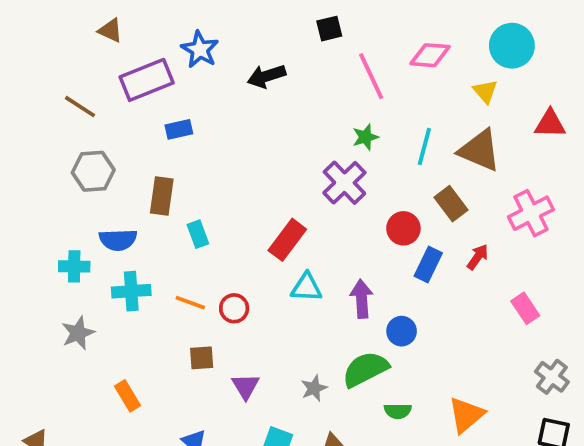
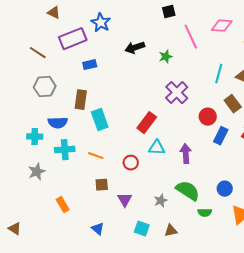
black arrow: (266, 76) -> (135, 48), moved
green star: (365, 137) -> (166, 57), moved
cyan rectangle: (198, 234) -> (100, 120), size x1.5
red circle: (234, 308) -> (131, 163), moved
blue circle: (402, 331) -> (225, 189), moved
green semicircle: (365, 369) -> (188, 191), turned 60

